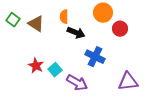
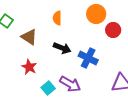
brown triangle: (36, 24) -> (29, 37), moved
black arrow: (76, 33) -> (62, 48), moved
cyan square: (55, 70) -> (48, 88), moved

